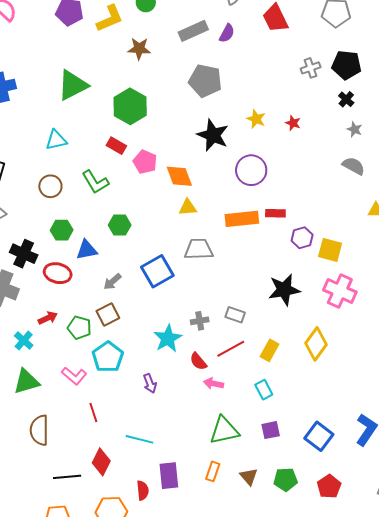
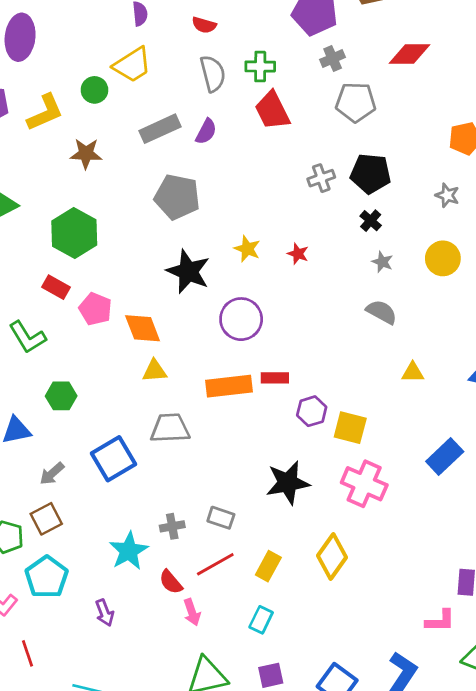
pink arrow: (214, 384) -> (192, 612), turned -120
cyan rectangle: (264, 390) -> (261, 620), turned 54

